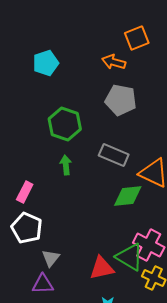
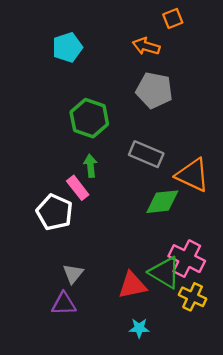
orange square: (137, 38) -> (173, 18), size x0.7
pink rectangle: (25, 192) -> (78, 188), moved, turned -65
white pentagon: (27, 228) -> (55, 212), moved

